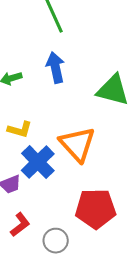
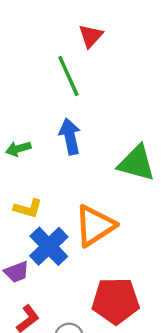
orange triangle: (77, 144) -> (95, 226), turned 39

